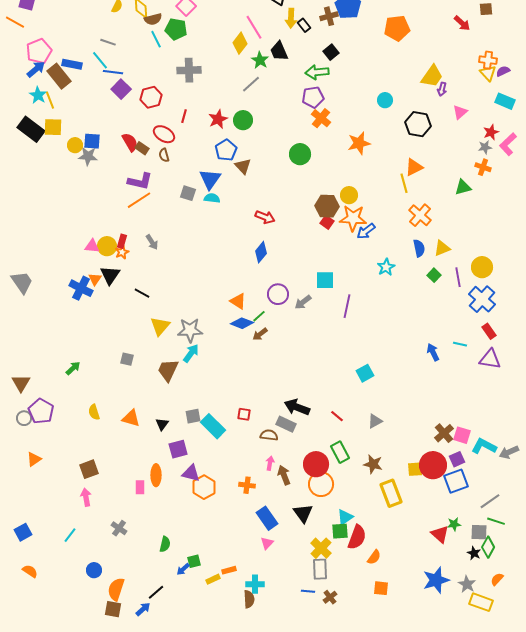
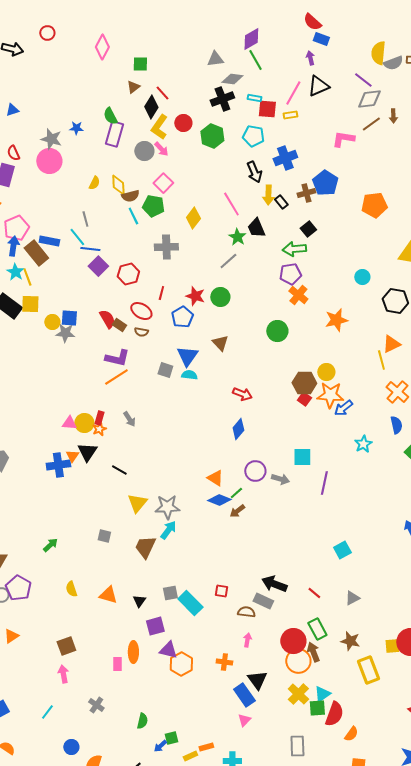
gray line: (108, 42) -> (85, 219), turned 56
yellow diamond: (240, 43) -> (193, 218), moved
blue arrow: (36, 69) -> (13, 246), turned -42
red star: (218, 119) -> (195, 296), turned -30
blue pentagon: (226, 150) -> (182, 317), moved
brown semicircle: (164, 155) -> (141, 332), turned -64
blue cross: (81, 288) -> (58, 465), turned -35
gray arrow: (303, 302) -> (280, 479), turned -126
brown arrow: (284, 475) -> (313, 652), moved
black triangle: (303, 513) -> (257, 680), moved
yellow cross: (321, 548) -> (298, 694), moved

